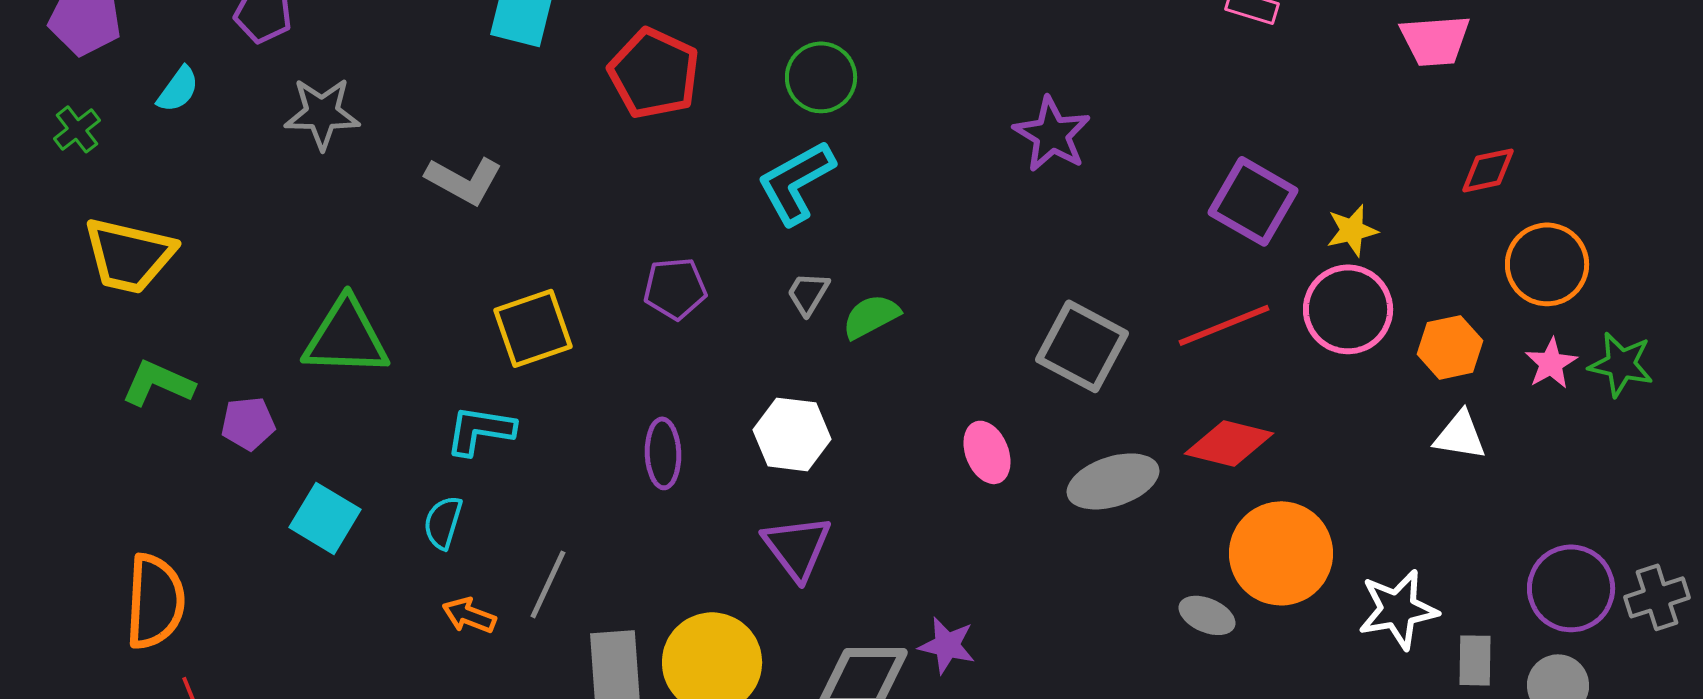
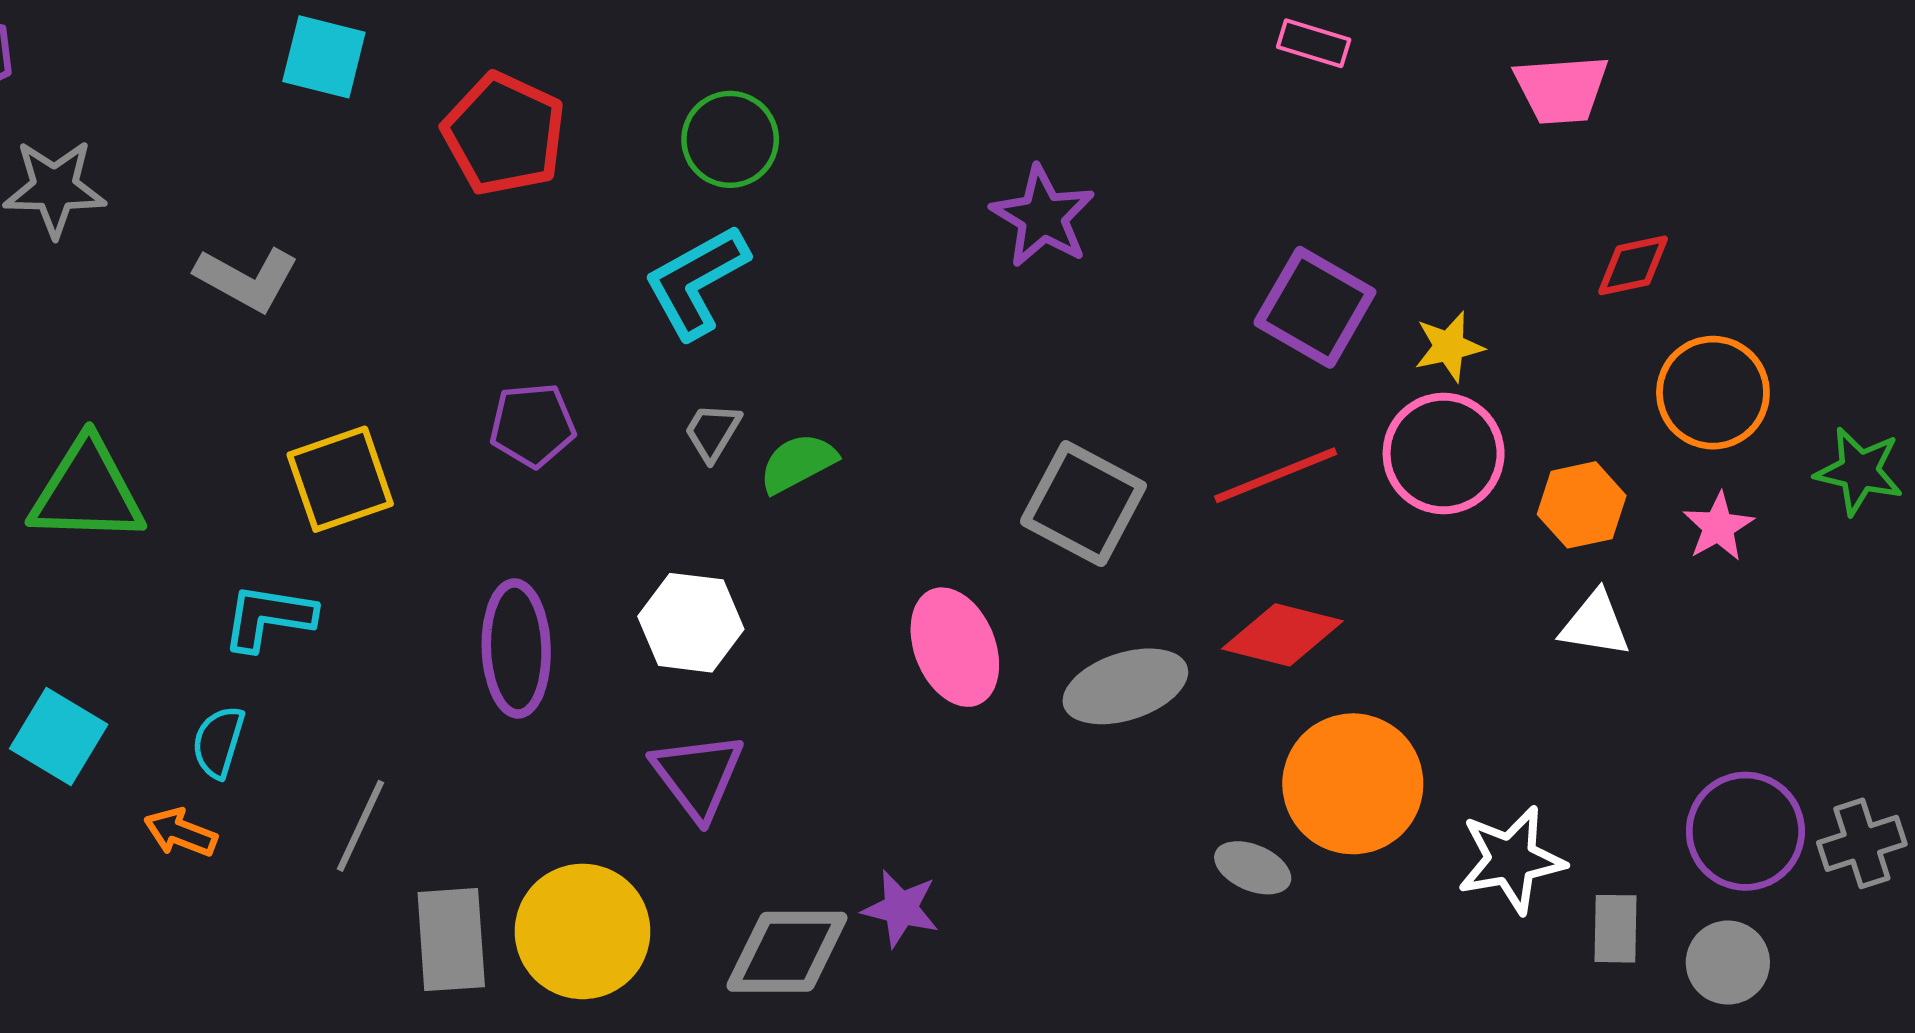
green star: (1621, 364) -> (1859, 471), moved
pink ellipse: (987, 452) -> (955, 647), size x1.4
purple ellipse: (663, 453) -> (516, 648), size x1.4
orange arrow: (469, 615) -> (180, 833), moved

